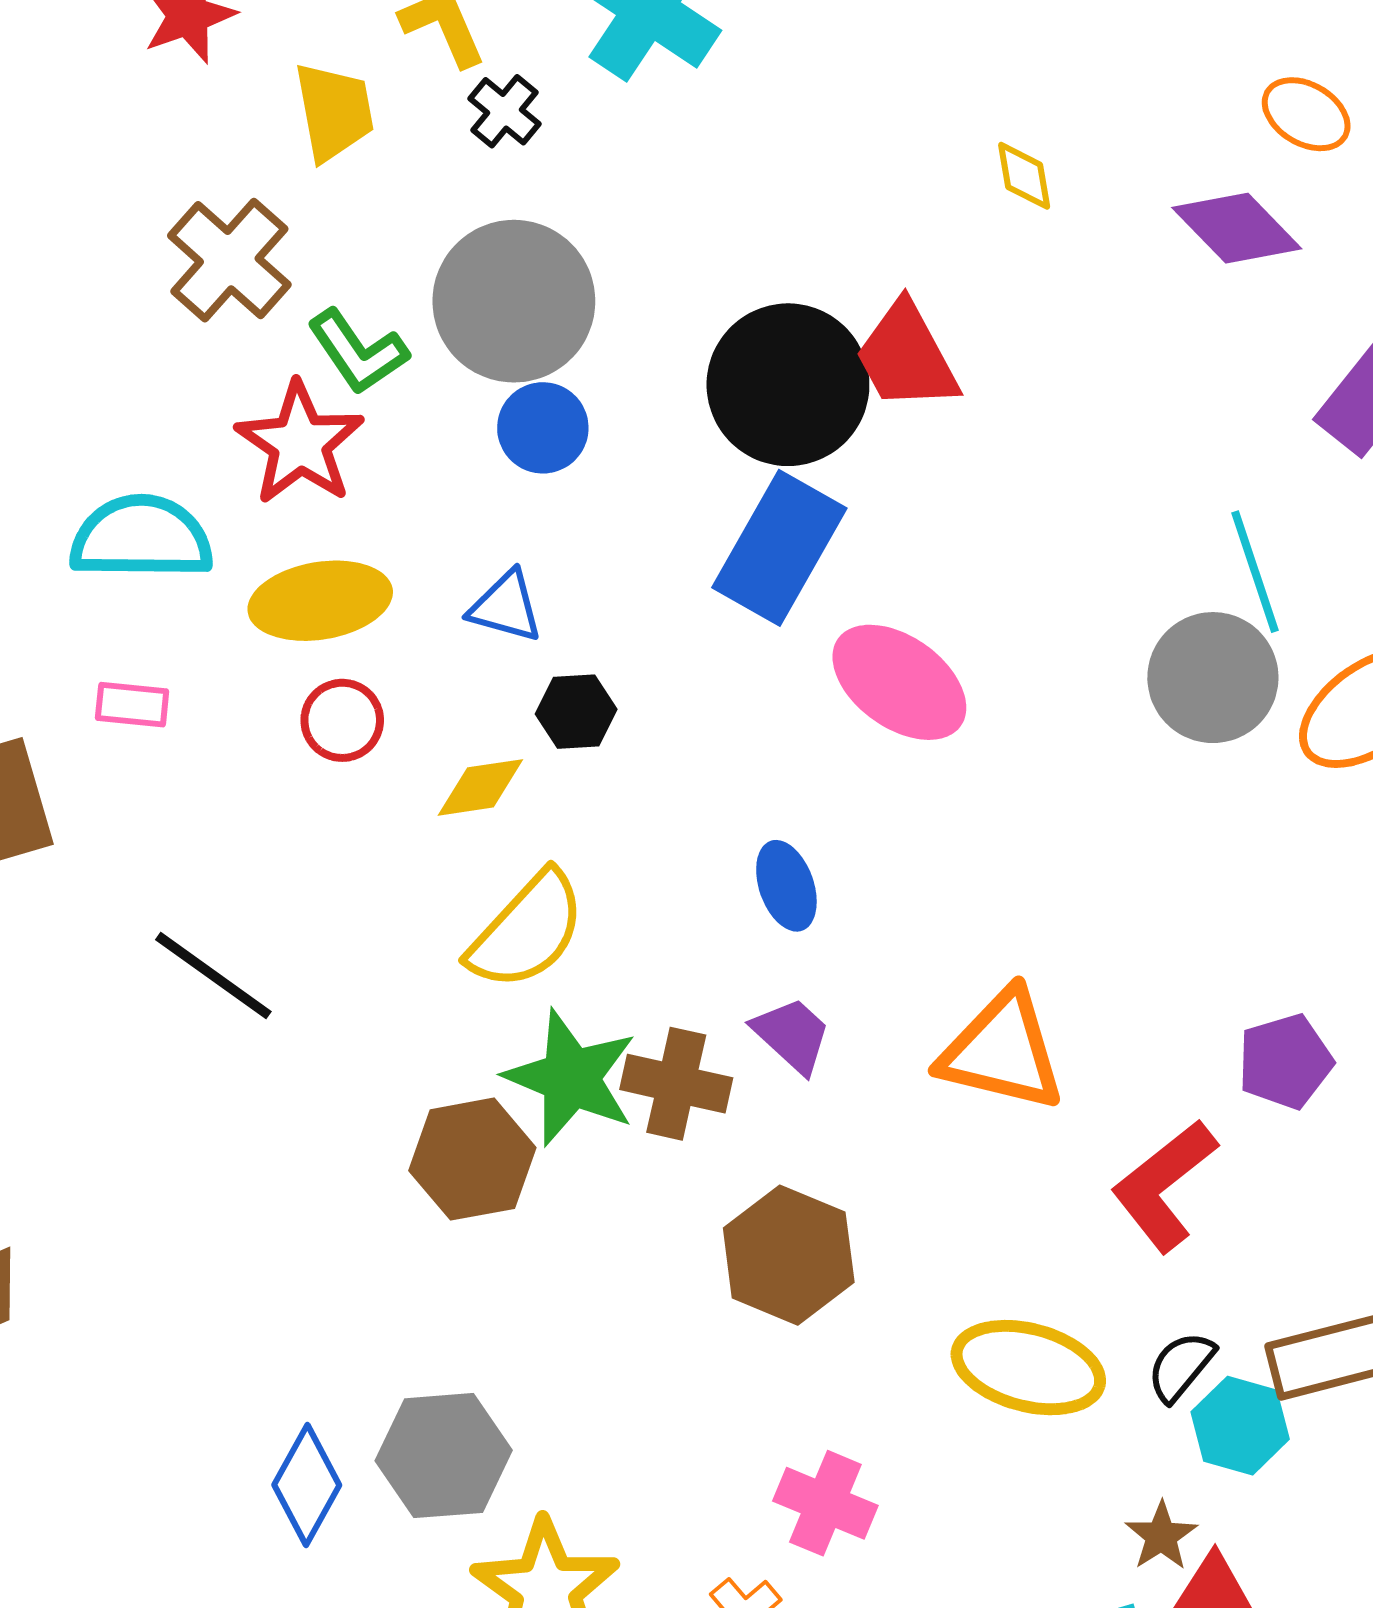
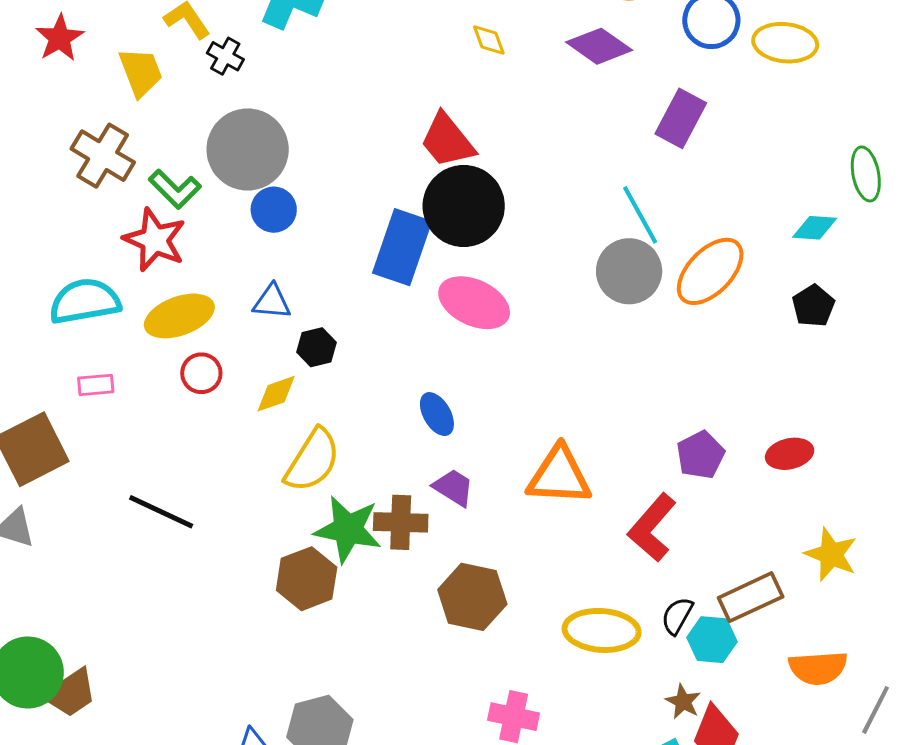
black circle: (788, 385) -> (464, 206), moved

